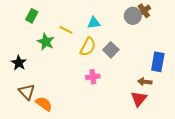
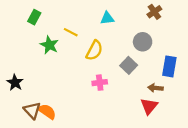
gray circle: (133, 16) -> (143, 42), moved
cyan triangle: (94, 23) -> (107, 18), moved
gray square: (111, 50) -> (129, 65), moved
black star: (19, 63) -> (15, 83), moved
brown triangle: (27, 92) -> (32, 110), moved

